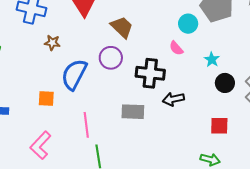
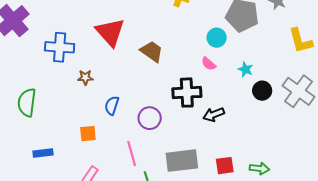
purple circle: (111, 58) -> (150, 118), moved
blue semicircle: (74, 74) -> (112, 105), size x0.6
gray rectangle: (133, 112) -> (182, 161), moved, size x1.4
red square: (219, 126) -> (225, 166), moved

